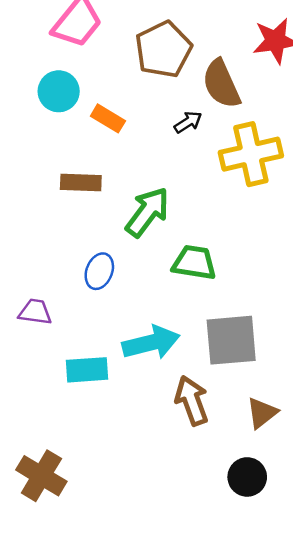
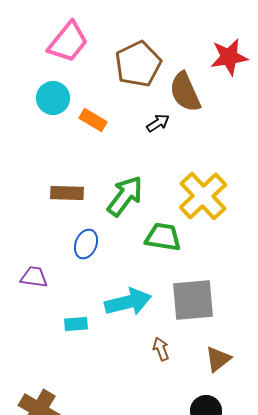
yellow cross: (251, 154) -> (203, 196), moved, turned -30
brown rectangle: (81, 182) -> (67, 193), moved
cyan rectangle: (87, 370) -> (76, 324), size x0.7
brown arrow: (192, 401) -> (161, 349), size x0.6

